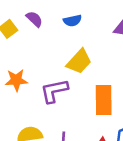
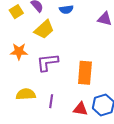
yellow trapezoid: (79, 62) -> (44, 29), moved

